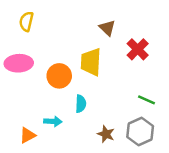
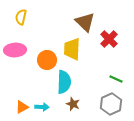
brown triangle: (107, 28) -> (85, 22), size x1.5
cyan semicircle: (81, 104) -> (64, 82), size x1.6
cyan arrow: (53, 121) -> (42, 107), moved
brown star: (106, 134) -> (73, 104), moved

